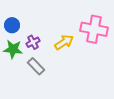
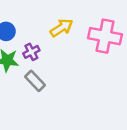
yellow arrow: (64, 42) -> (62, 28), moved

